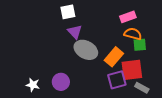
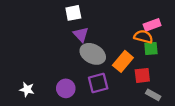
pink rectangle: (128, 17) -> (152, 25), moved
red square: (132, 70) -> (142, 75), size x0.7
purple square: (117, 80) -> (98, 83), moved
white star: (33, 85) -> (27, 89), moved

